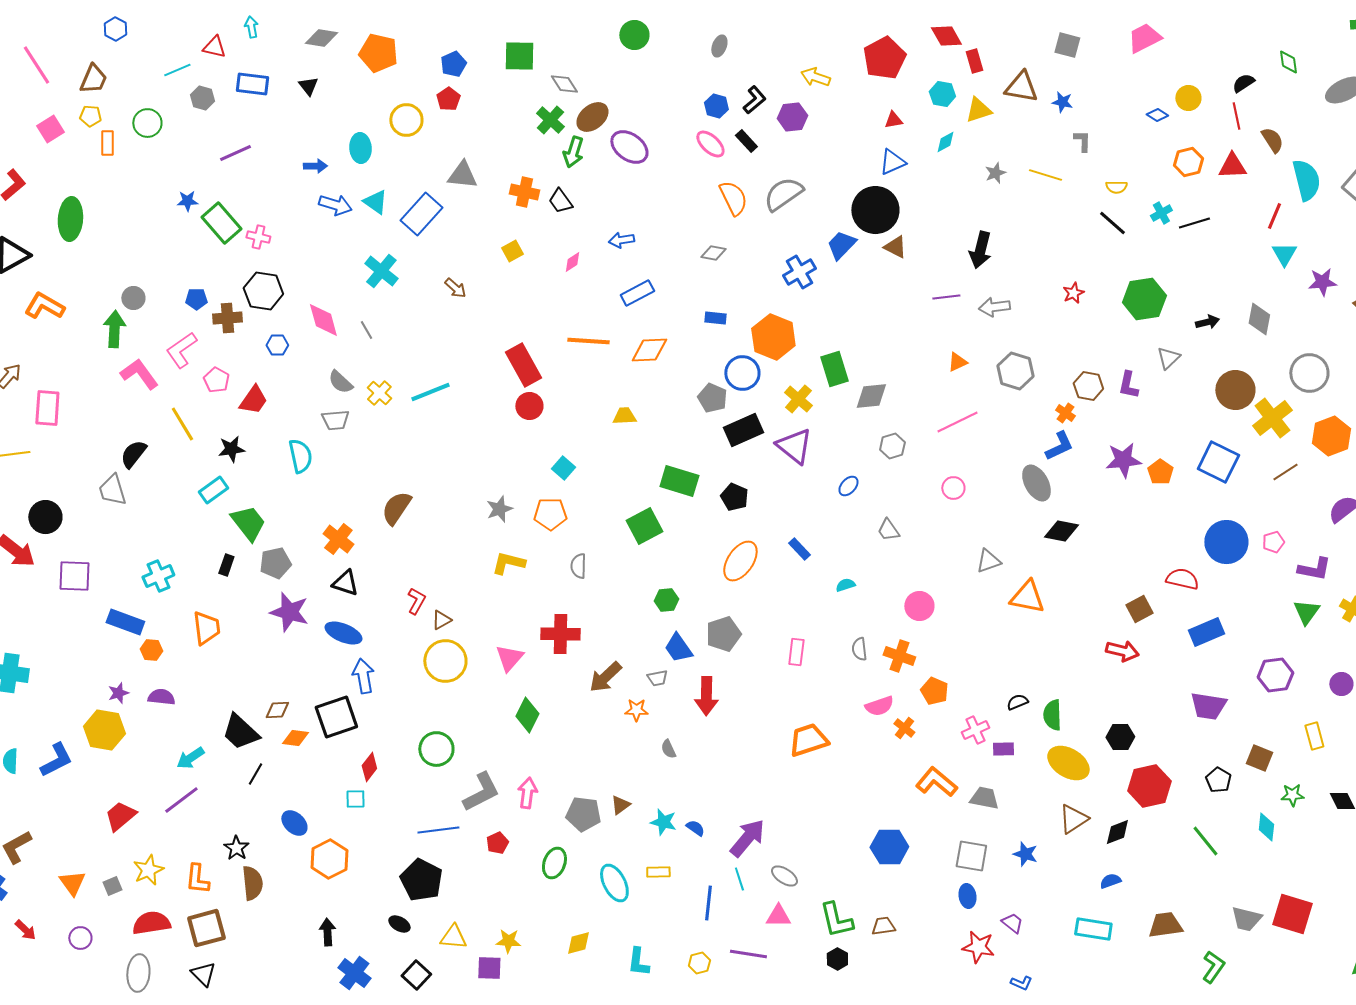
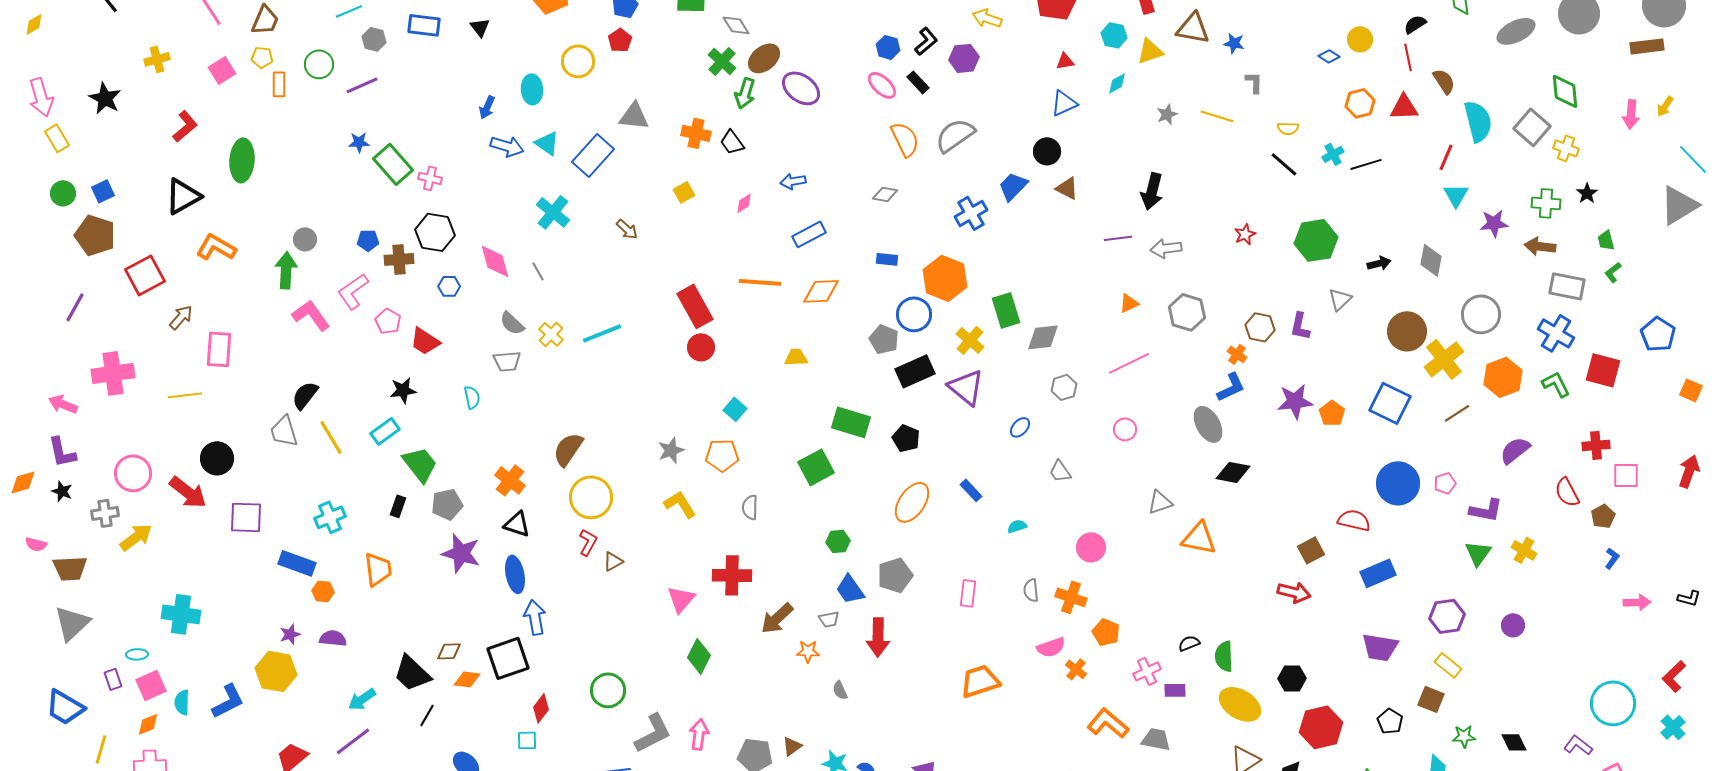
purple line: (235, 153) -> (362, 85), moved
blue arrow: (315, 166) -> (487, 107), turned 115
black circle: (875, 210) -> (1047, 151), size x0.6
red trapezoid: (253, 400) -> (425, 341), turned 88
yellow line: (182, 424) -> (331, 437), moved
cyan semicircle: (300, 456) -> (472, 397), size x0.7
yellow L-shape: (508, 563) -> (680, 504), turned 44
blue ellipse: (343, 633) -> (515, 574), turned 57
yellow circle: (445, 661) -> (591, 497), moved
yellow rectangle: (1314, 736) -> (1448, 665), moved, turned -36

